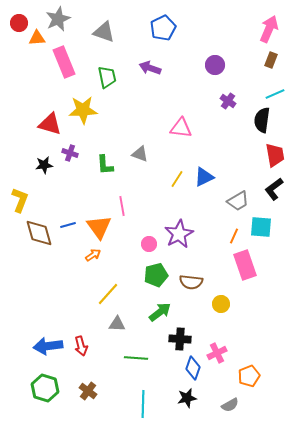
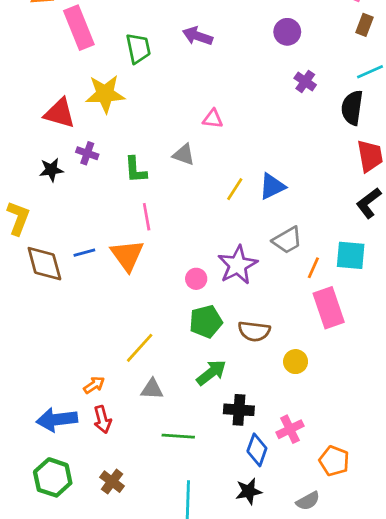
pink triangle: (181, 128) -> (213, 119), moved, size x0.7
gray trapezoid: (238, 201) -> (287, 240), moved
pink line: (122, 206) -> (147, 217), moved
orange arrow: (93, 255) -> (94, 385), moved
orange pentagon: (249, 376) -> (334, 461), turned -30

